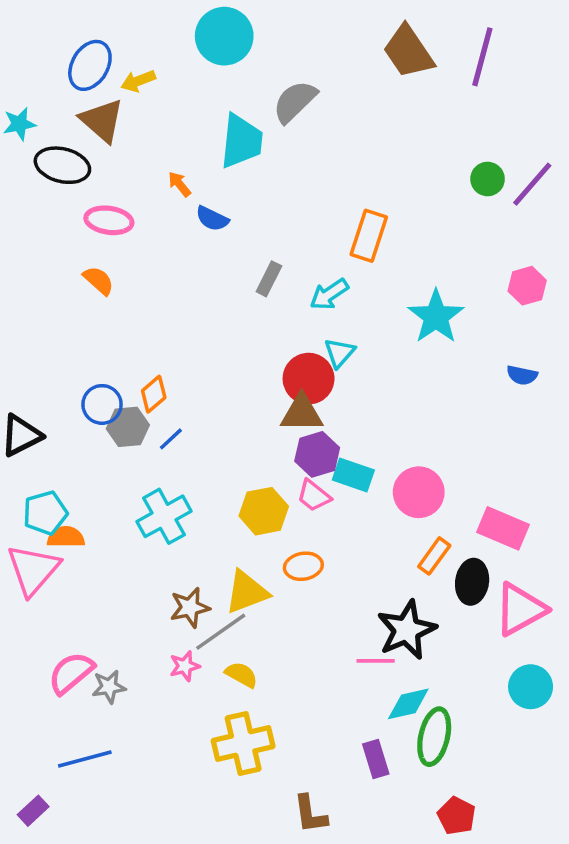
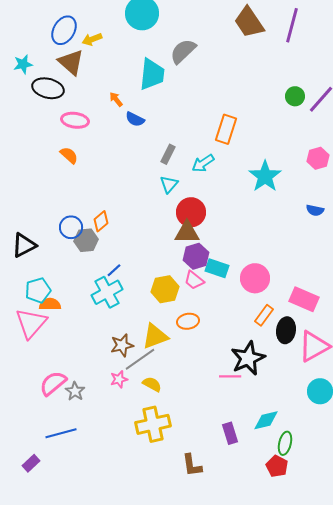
cyan triangle: (340, 353) -> (169, 184), moved
blue line: (171, 439) -> (114, 270), moved
gray star: (109, 687) -> (75, 391), turned -30
cyan diamond: (408, 704) -> (266, 420), moved
green ellipse: (434, 737) -> (285, 443), moved, size x0.7

